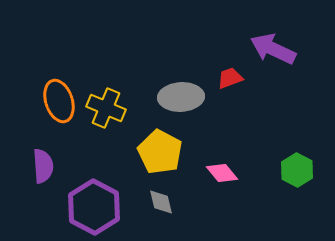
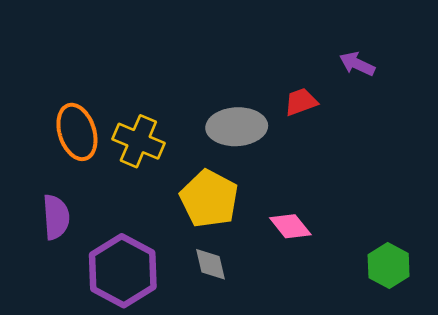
purple arrow: (273, 49) -> (357, 64), size x0.6
green hexagon: (297, 170) -> (389, 266), moved

